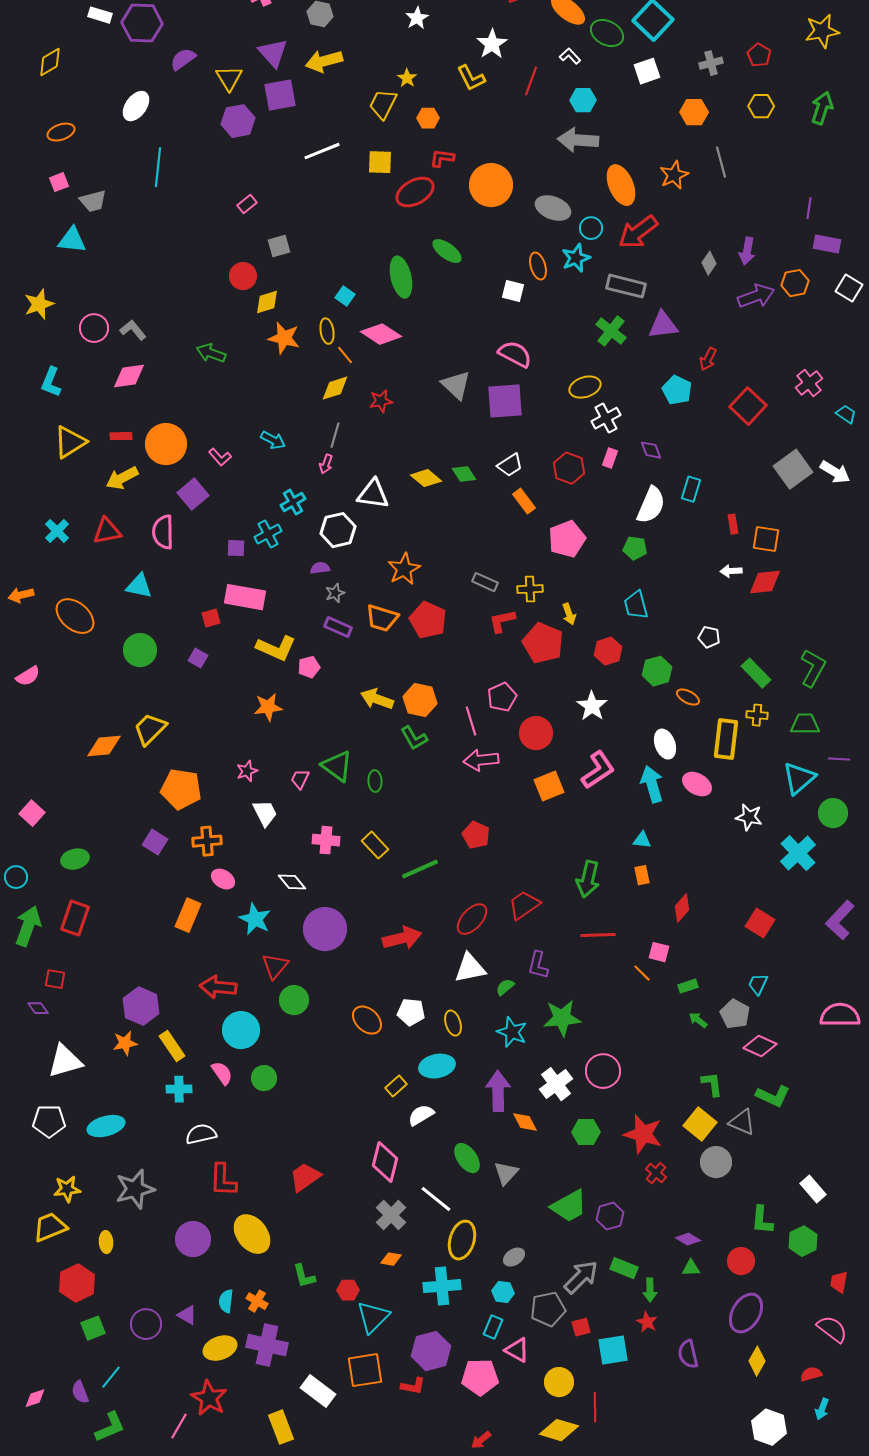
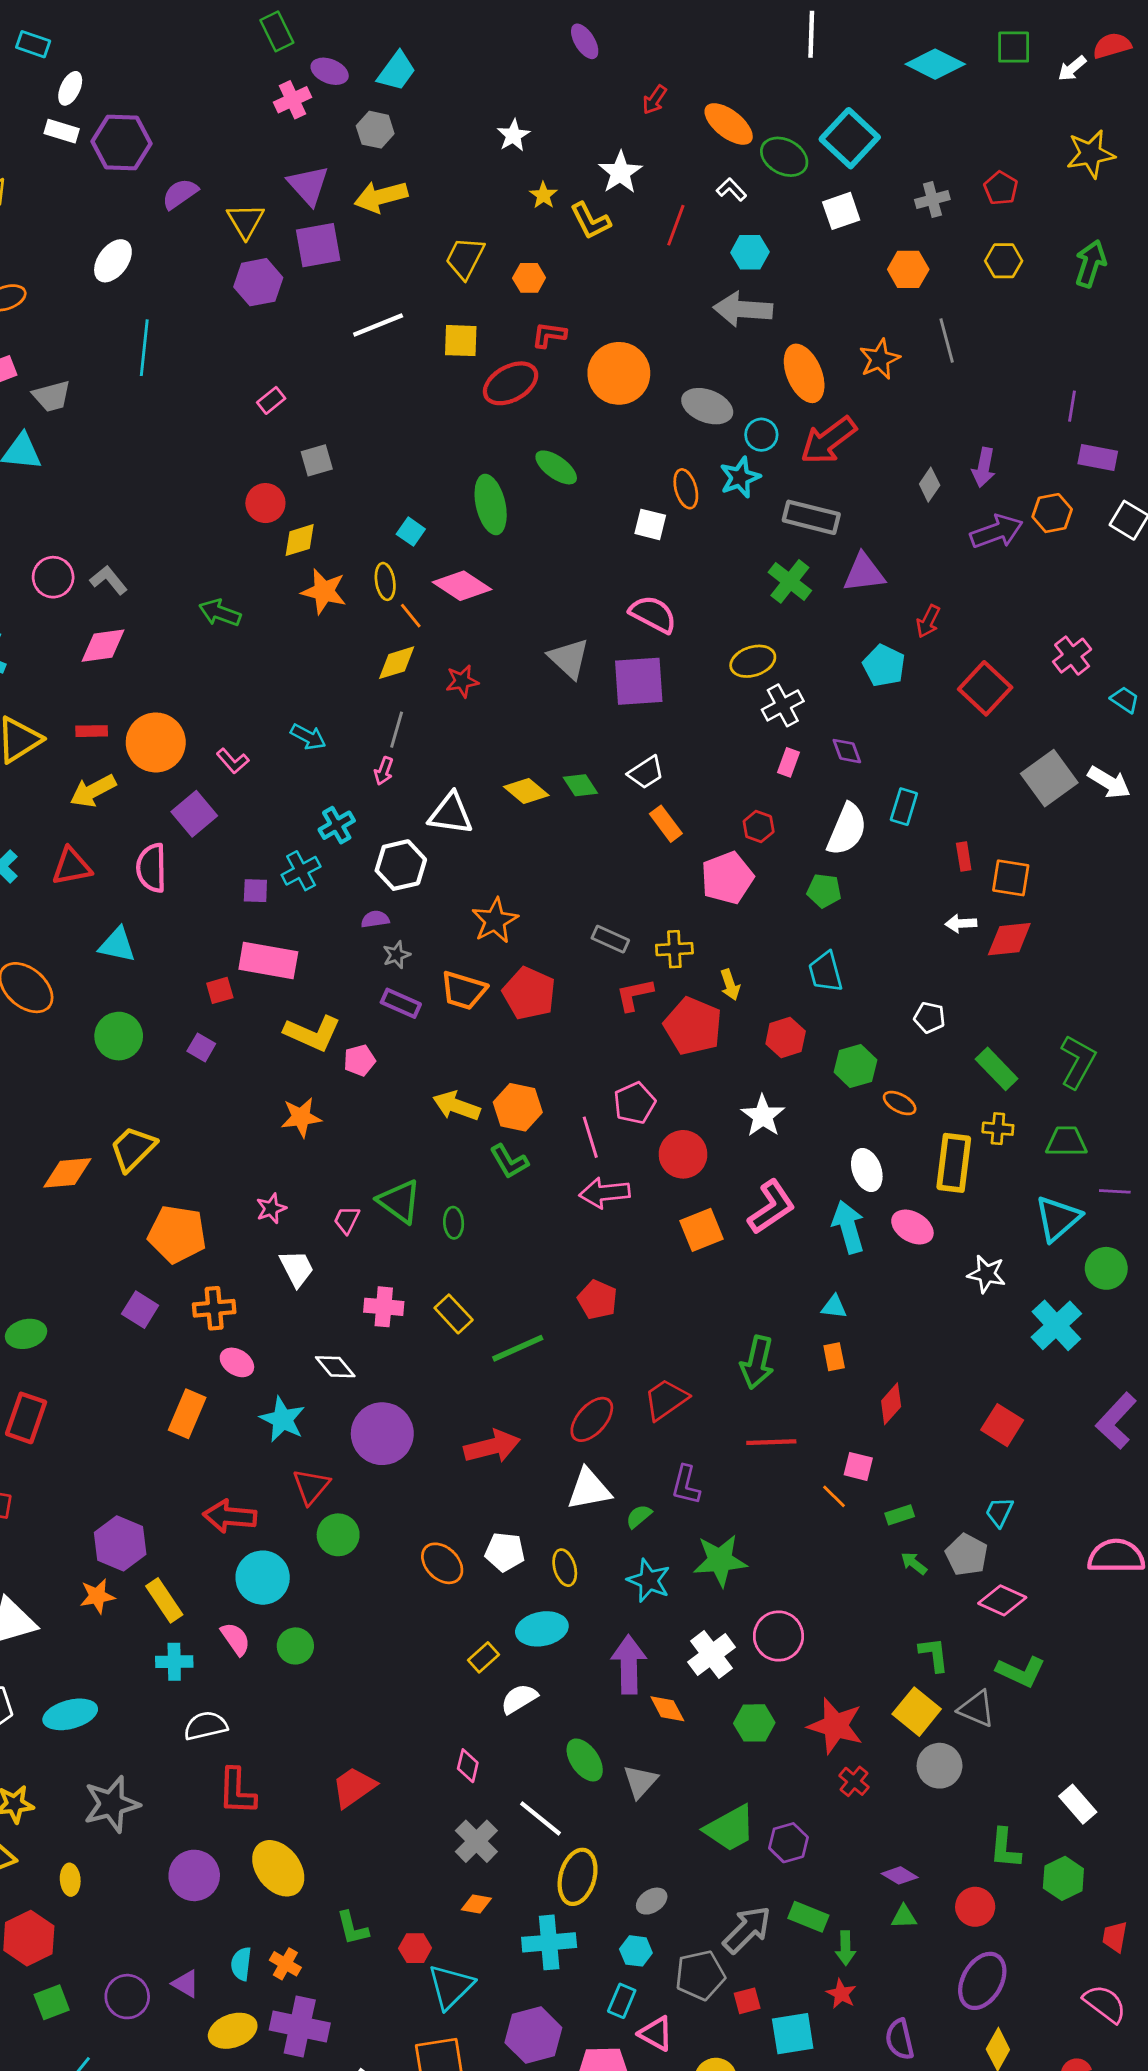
yellow star: (407, 78) -> (543, 195), moved
red hexagon: (569, 468) -> (759, 827), moved, size x0.7
pink diamond: (385, 1162) -> (468, 1766), size x0.6

